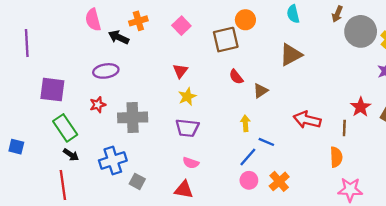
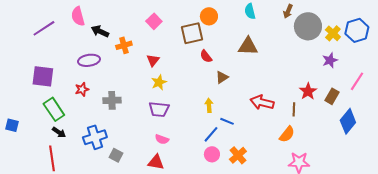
orange cross: (138, 21) -> (124, 45), moved
purple line: (27, 43) -> (44, 28), moved, turned 60
brown triangle: (291, 55) -> (248, 46), turned 30
red semicircle: (236, 77) -> (206, 56), moved
gray cross: (133, 117) -> (112, 100), size x0.7
orange semicircle: (336, 157) -> (287, 134), turned 42

